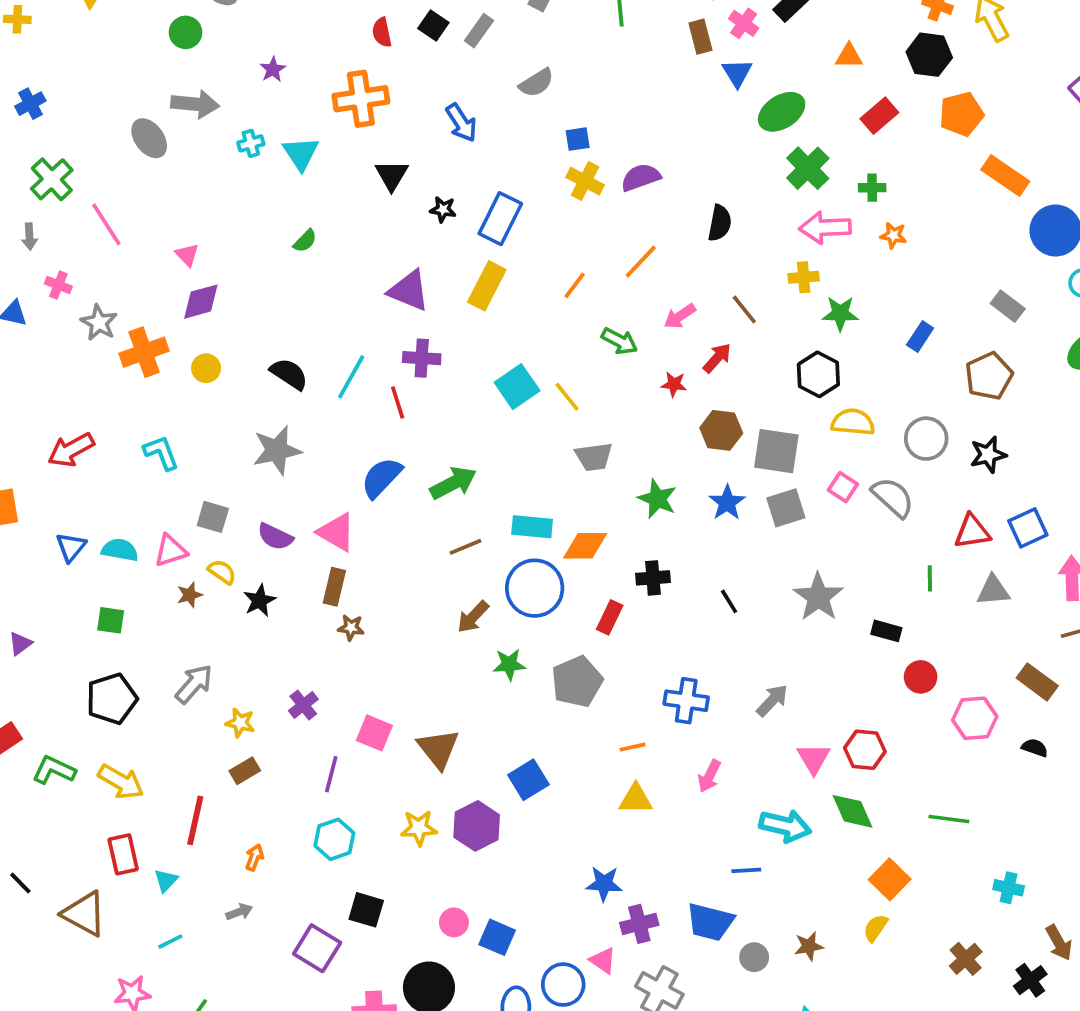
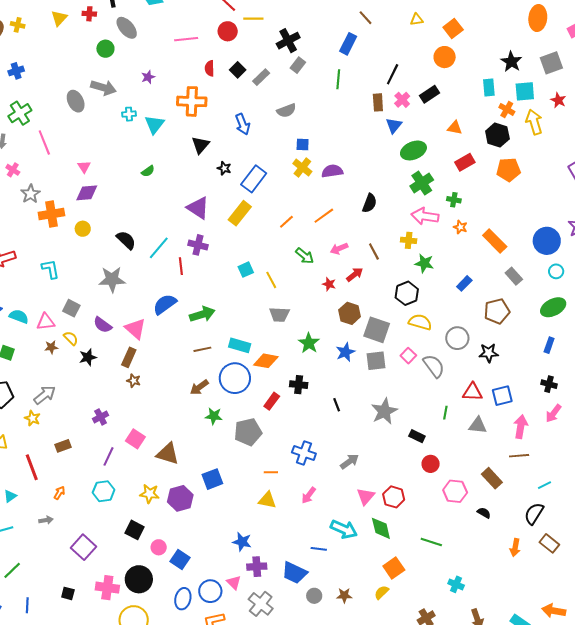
orange rectangle: (1005, 176) -> (495, 241), moved
cyan square: (517, 387) -> (246, 270), size x0.7
yellow star: (240, 723) -> (32, 418), moved
brown triangle: (438, 749) -> (168, 454), turned -45
red line: (195, 820) -> (32, 467), turned -44
black square: (366, 910) -> (135, 530), moved

